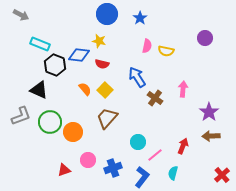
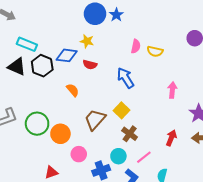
blue star: (140, 18) -> (116, 15), moved
black triangle: (39, 90) -> (17, 67), moved
yellow square: (105, 90) -> (121, 110), moved
brown cross: (155, 98) -> (130, 134), moved
cyan circle: (138, 142) -> (118, 156), moved
red arrow: (183, 146) -> (171, 138), moved
pink circle: (88, 160) -> (79, 154), moved

